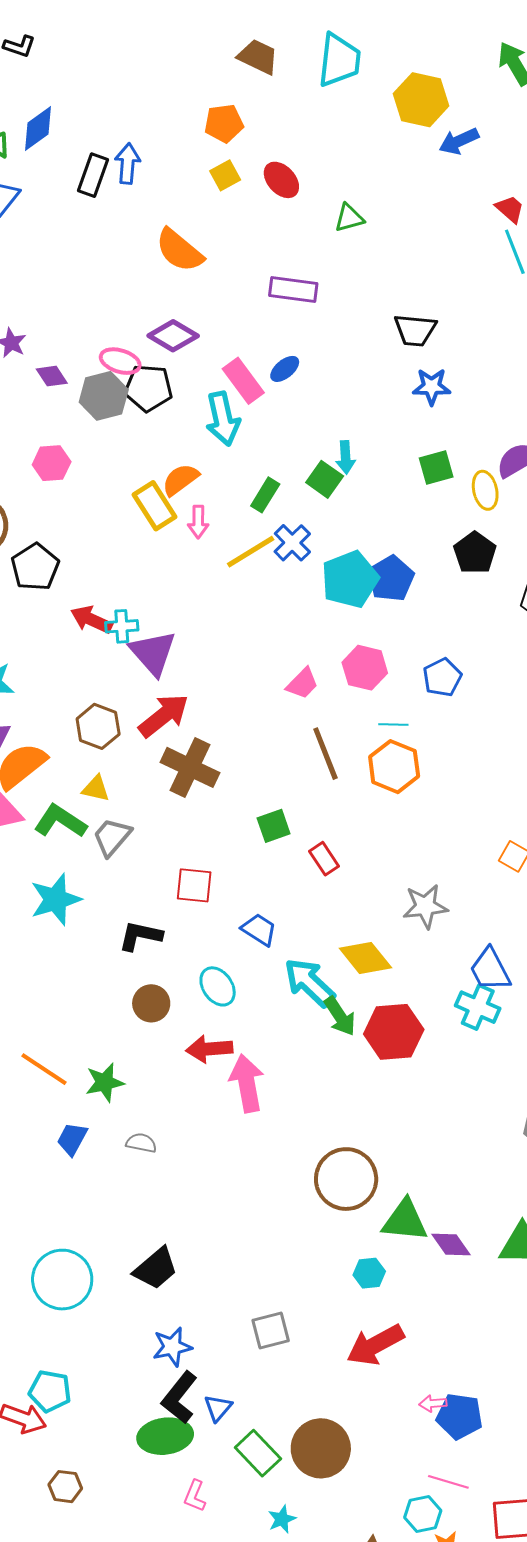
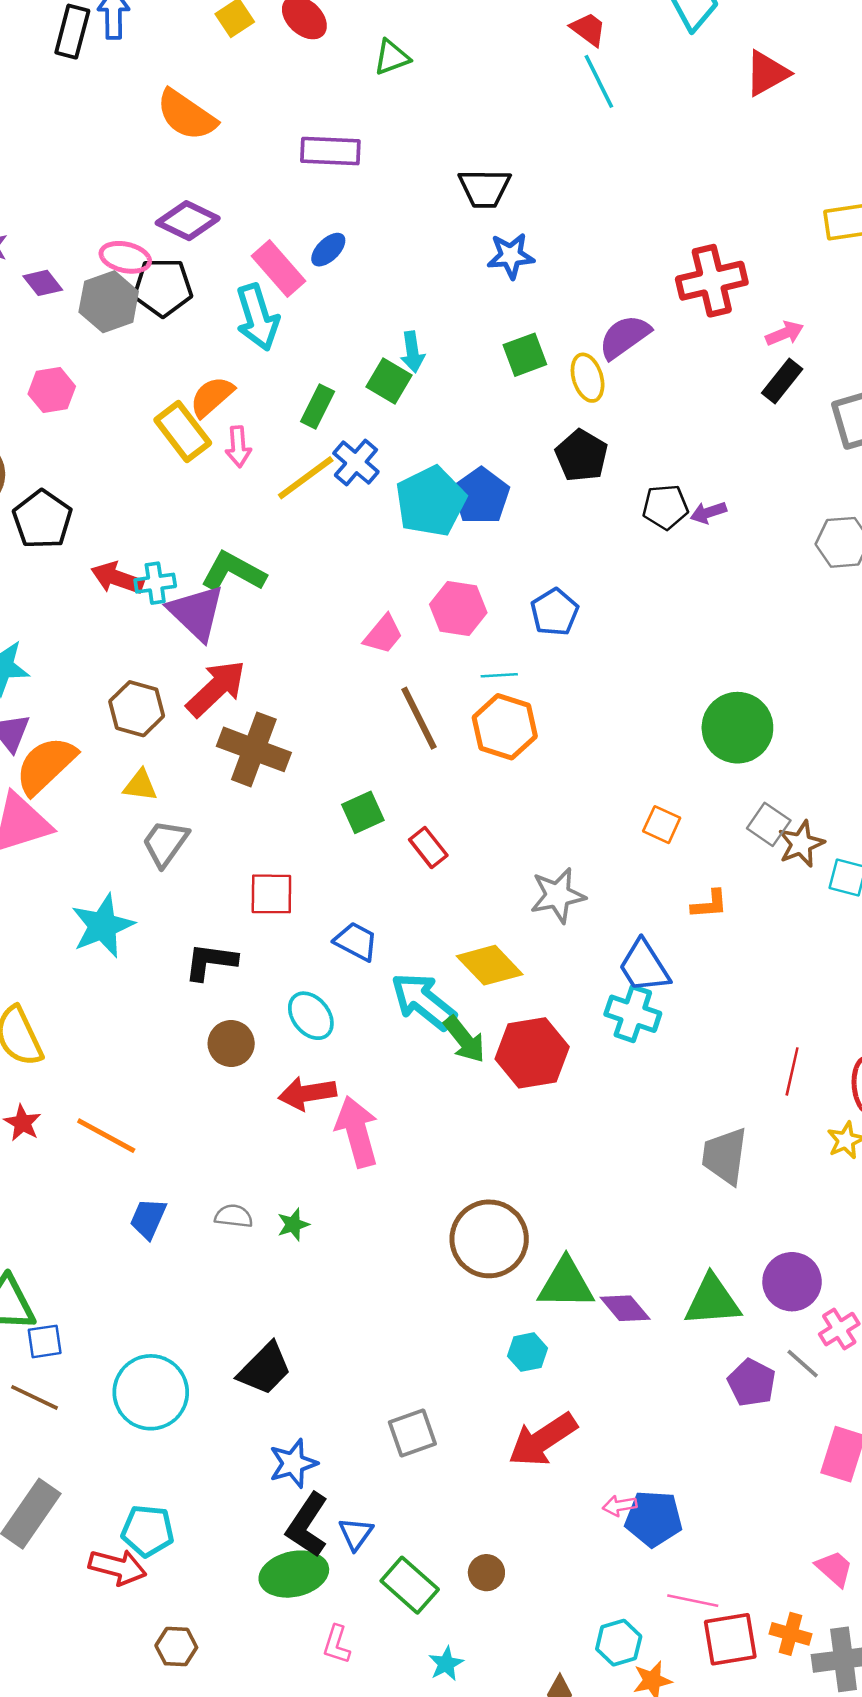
green L-shape: (60, 821) -> (233, 572), moved
green star: (105, 1082) -> (293, 1225), moved, size x0.7
brown circle: (321, 1448) -> (486, 1573), size x0.5
pink line: (448, 1482) -> (693, 1601), moved

